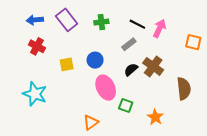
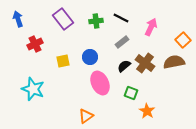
blue arrow: (35, 20) -> (18, 19), moved, turned 77
black line: (137, 24) -> (121, 18), moved
orange square: (193, 42) -> (183, 40), turned 35
red cross: (37, 46) -> (35, 44), turned 35
brown semicircle: (184, 89) -> (174, 62), moved, turned -95
green square: (126, 105) -> (131, 93), moved

